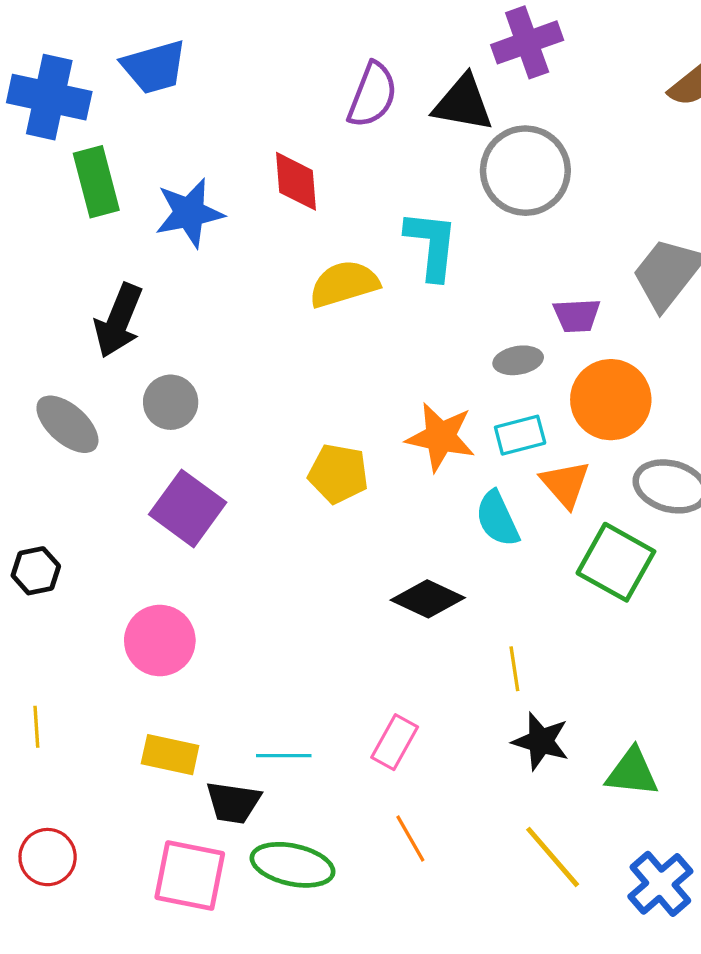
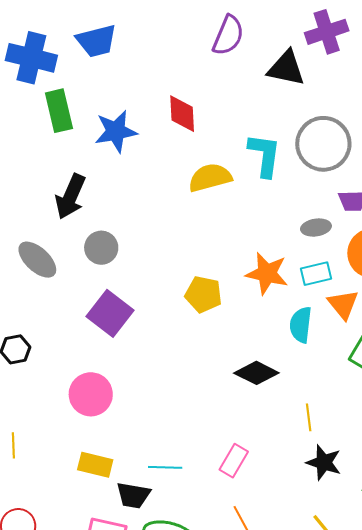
purple semicircle: (372, 95) -> (228, 35), moved
gray circle: (525, 171) -> (323, 144), moved
cyan semicircle: (497, 519) -> (301, 325), turned 30

